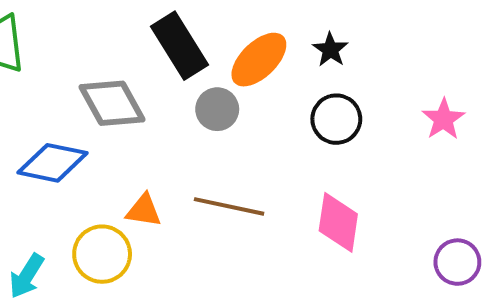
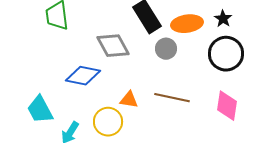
orange ellipse: (259, 60) -> (187, 24), turned 36
black circle: (336, 119) -> (226, 54), size x1.4

